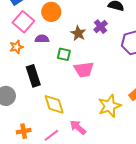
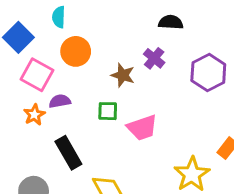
purple semicircle: (42, 39) -> (60, 101), moved

